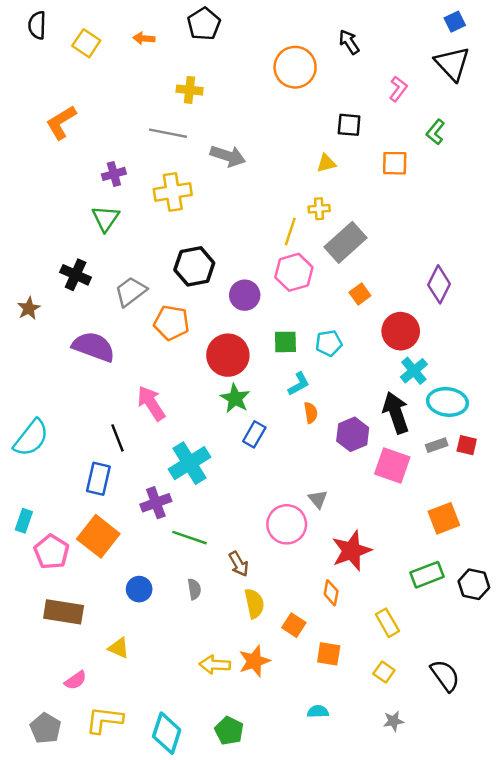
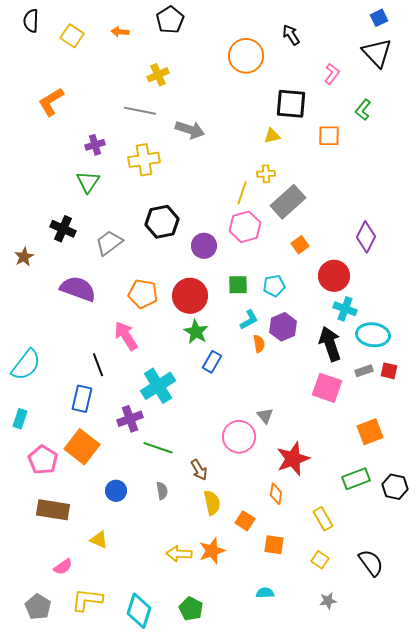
yellow cross: (190, 90) -> (158, 75), turned -30
black square: (349, 125) -> (291, 104), size x1.5
orange pentagon: (172, 323) -> (143, 294), moved
cyan cross: (414, 371) -> (345, 309), turned -30
purple hexagon: (353, 434) -> (283, 327), moved
cyan rectangle: (24, 521) -> (20, 419), moved

